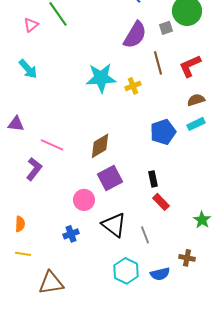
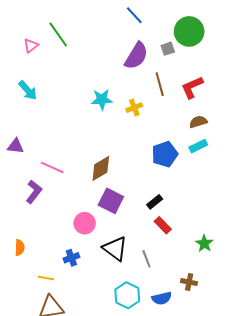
cyan star: (101, 78) -> (102, 99), size x0.7
purple square: (110, 178) -> (111, 201), turned -35
black rectangle: (153, 179) -> (155, 202), turned 63
yellow line: (23, 254) -> (46, 278), moved

